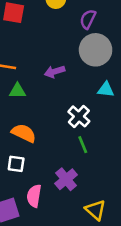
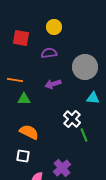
purple semicircle: (88, 19) -> (49, 53), moved, turned 56
green line: (83, 145) -> (84, 135), moved

